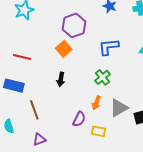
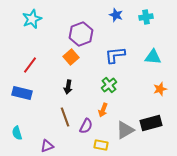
red line: (22, 57) -> (30, 65), turned -66
gray triangle: (119, 108) -> (125, 130), moved
brown line: (34, 110) -> (65, 117), moved
yellow rectangle: (98, 131) -> (101, 145), moved

